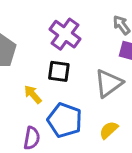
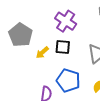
yellow arrow: (33, 94) -> (42, 53), moved, turned -88

